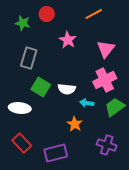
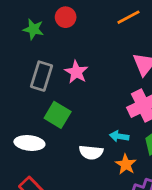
pink star: (68, 40) -> (76, 72), moved
white semicircle: (67, 89) -> (91, 152), moved
orange star: (75, 124) -> (126, 164), moved

